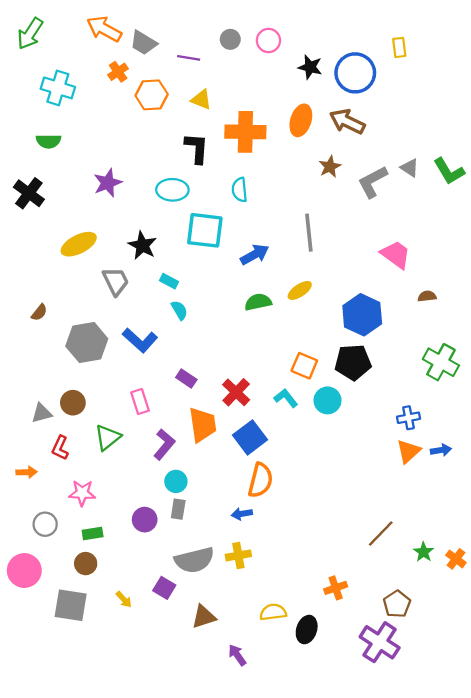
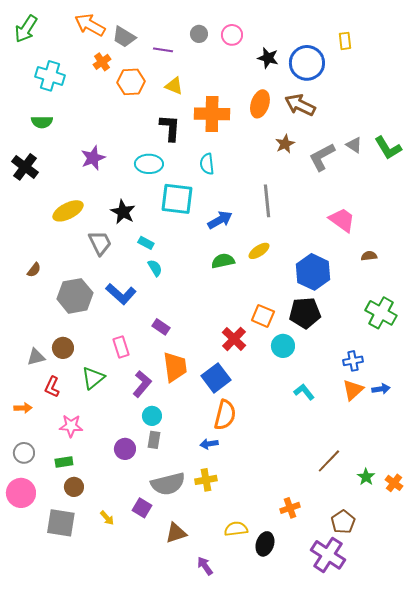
red cross: (236, 392) -> (234, 339), moved
cyan L-shape: (286, 398) -> (304, 392), moved
gray circle: (45, 524) -> (24, 453), moved
green rectangle: (93, 533) -> (64, 462), moved

